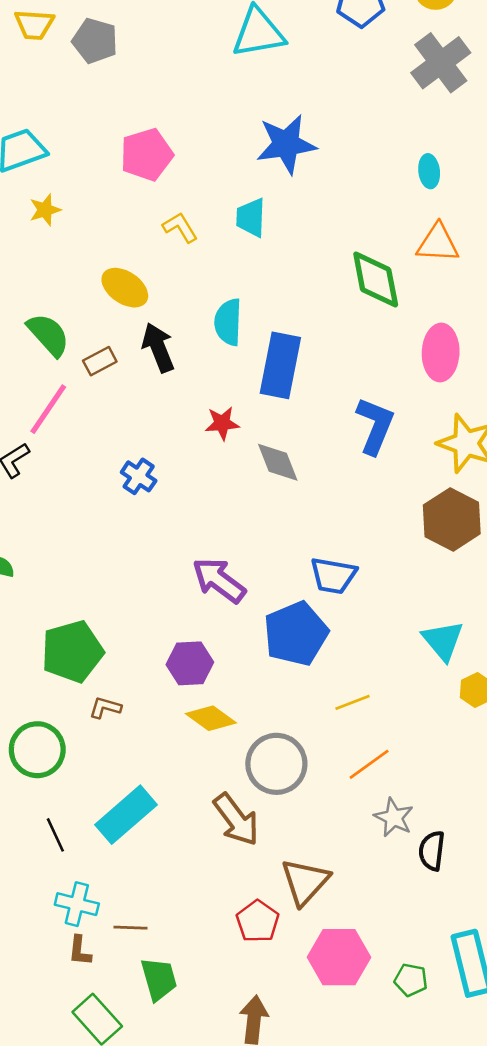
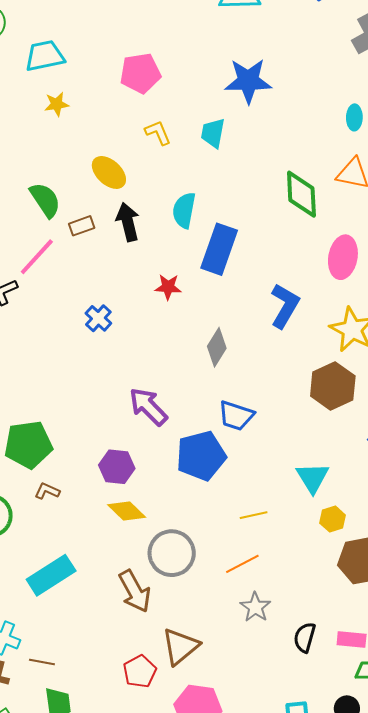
gray diamond: (278, 462) -> (217, 347), moved, turned 45
yellow line: (352, 702) -> (254, 515), moved
black semicircle: (432, 851) -> (305, 637), moved

